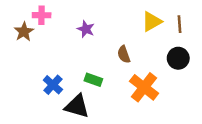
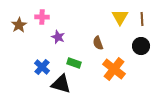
pink cross: (42, 15) -> (42, 17), moved
yellow triangle: (152, 22) -> (120, 17), turned -30
purple star: (86, 29) -> (58, 37), moved

